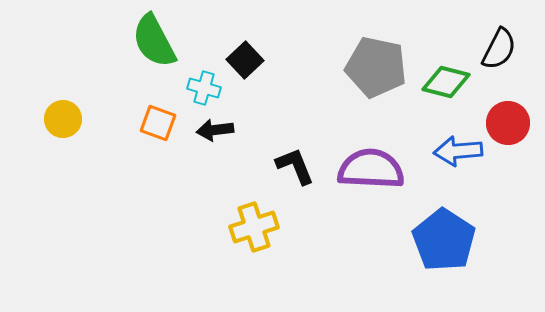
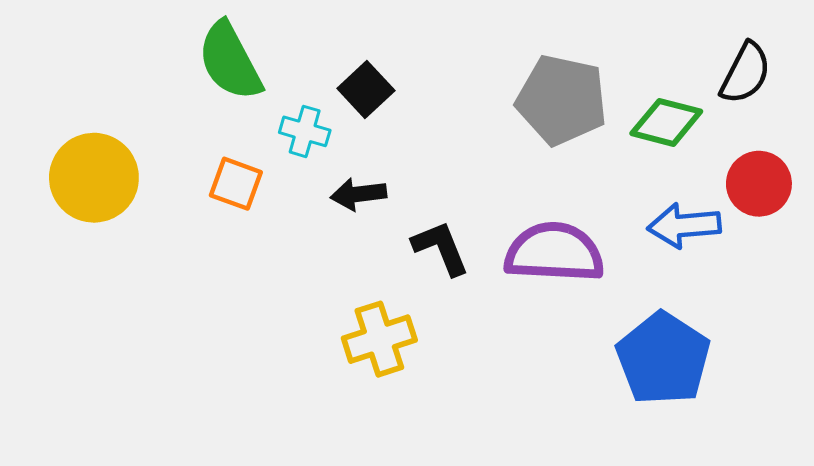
yellow circle: (63, 119) -> (94, 178), size x1.6
black arrow: (215, 130) -> (358, 194), moved

